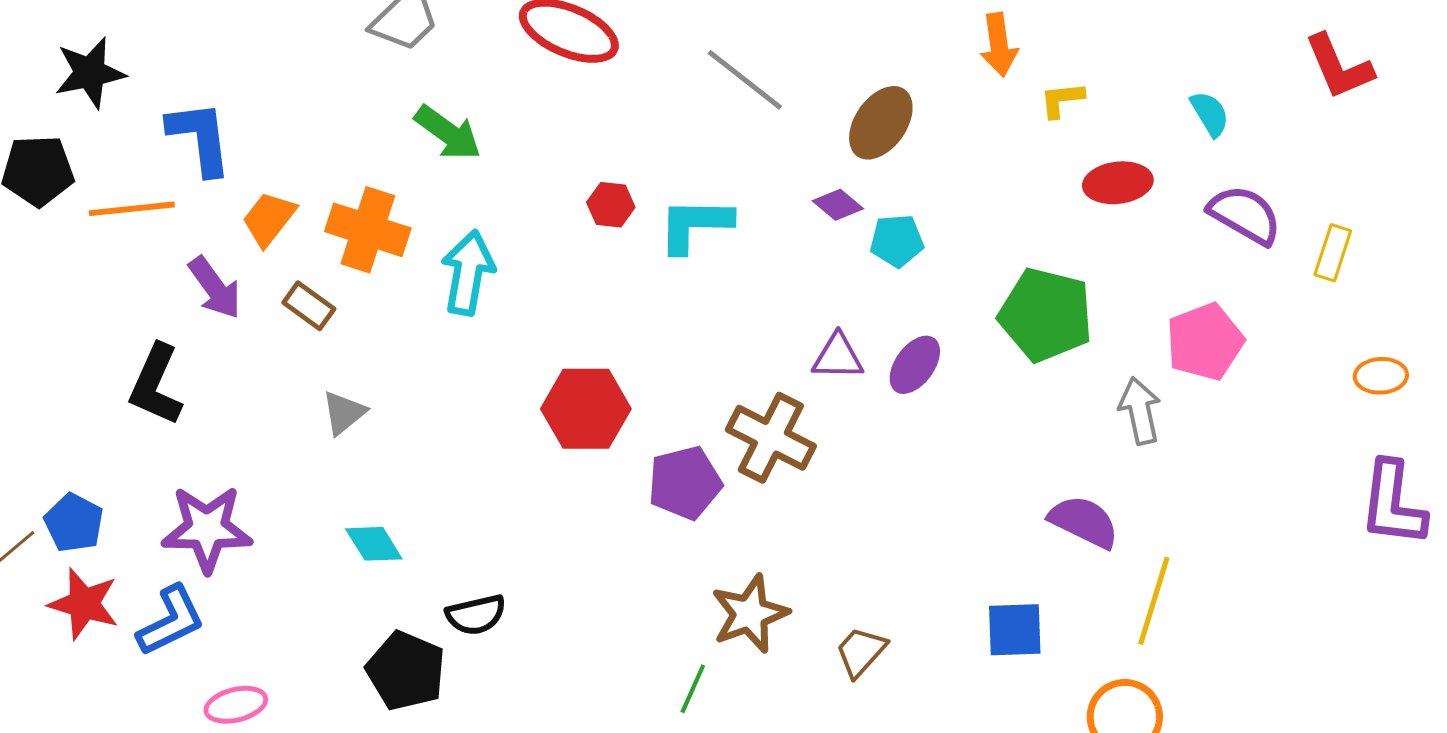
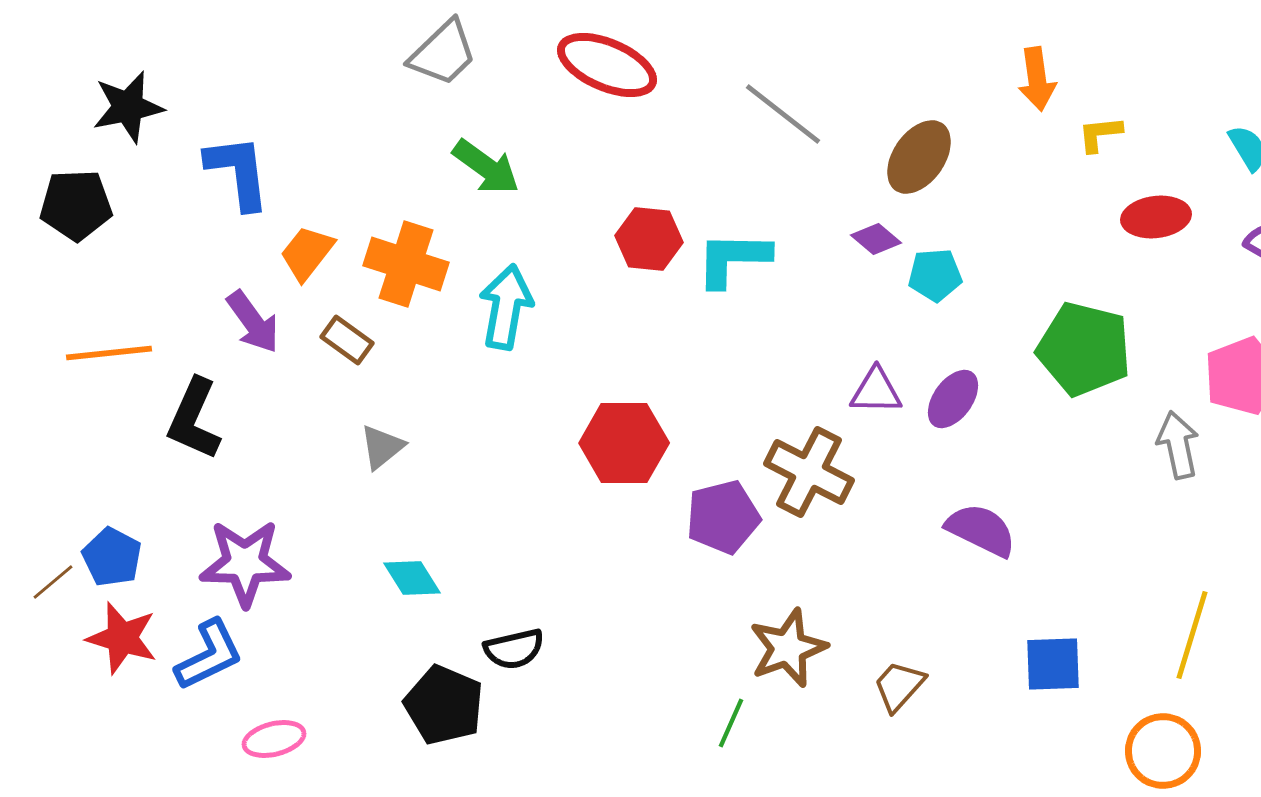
red hexagon: (611, 205) -> (649, 239), size x1.4
orange line: (132, 209) -> (109, 353), moved
purple semicircle: (1084, 522) -> (981, 530), moved

